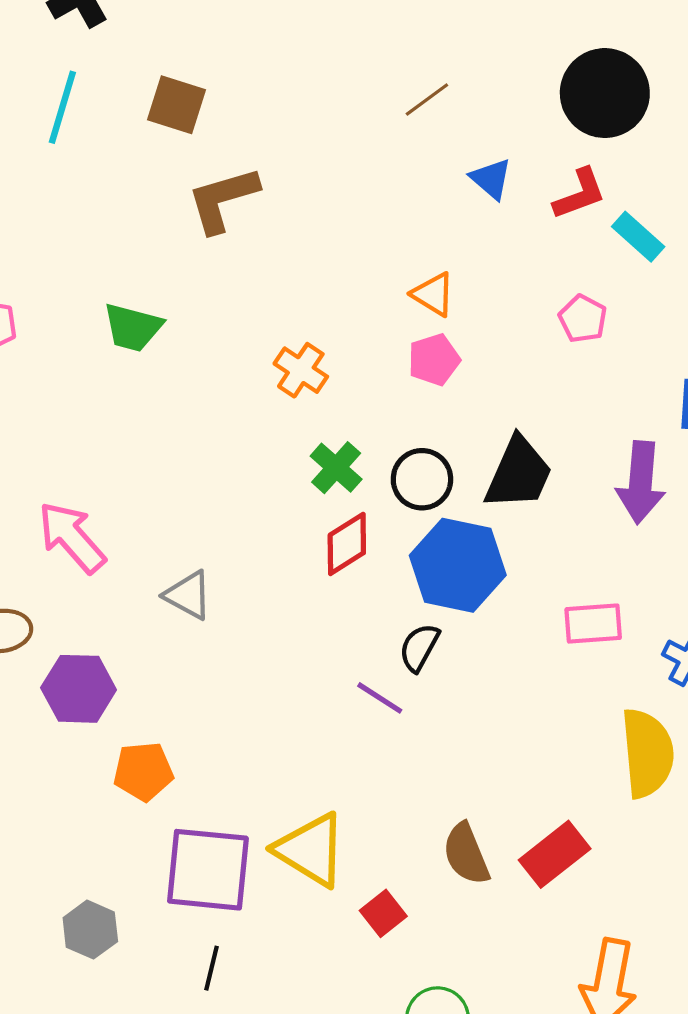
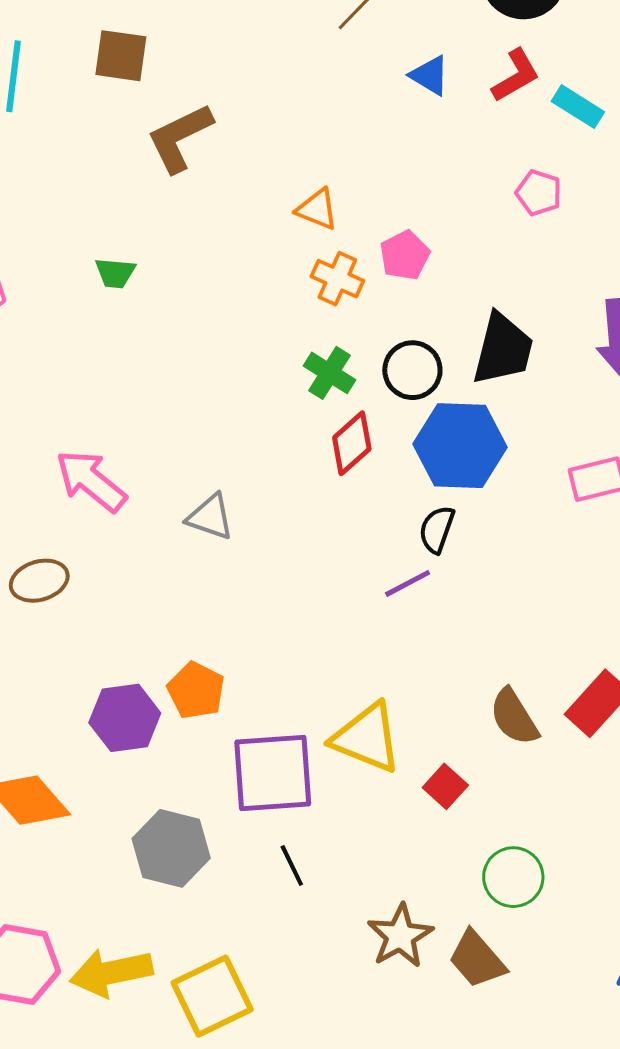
orange triangle: (433, 294) -> (317, 209), moved
green trapezoid: (133, 327) -> (115, 273), size x0.7
orange cross: (301, 370) -> (337, 279), moved
purple hexagon: (79, 689) -> (125, 718), moved
purple line: (380, 698) -> (408, 583), turned -51
orange pentagon: (143, 771) -> (196, 691), turned -30
gray hexagon: (90, 930) -> (171, 848), size x1.4
black line: (212, 968) -> (292, 865), turned -30

